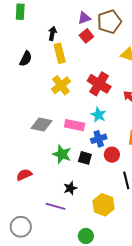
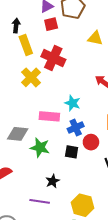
red square: (86, 36) -> (51, 24), turned 32
red cross: (99, 84) -> (53, 58), moved
gray diamond: (42, 124) -> (18, 134), moved
black square: (85, 158) -> (72, 152), moved
yellow hexagon: (104, 205) -> (82, 205), moved

